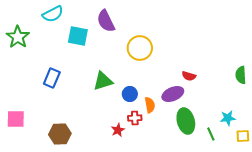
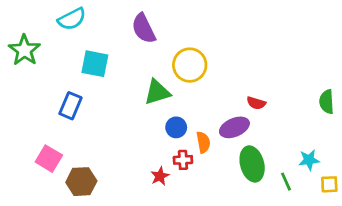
cyan square: (78, 36) -> (95, 64), moved
green triangle: (103, 81) -> (157, 92), moved
pink square: (16, 119) -> (49, 159), moved, turned 30

